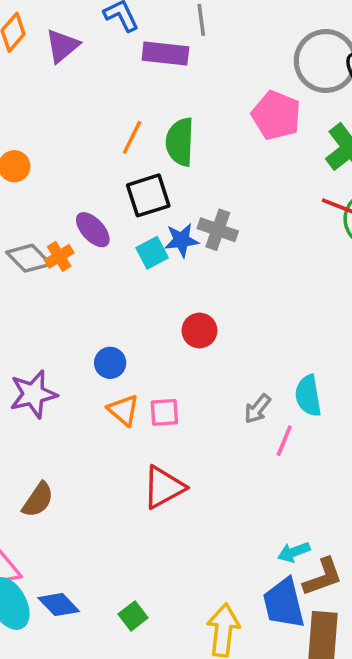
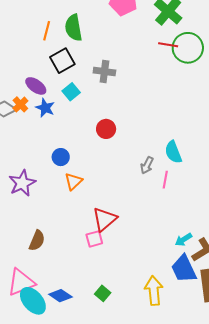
blue star: (181, 240) -> (45, 108), moved, turned -30
orange triangle: (123, 410) -> (73, 181), turned 48
pink square: (164, 412) -> (94, 239), moved

